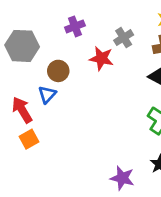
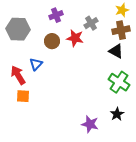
brown circle: (58, 71) -> (52, 41), moved
orange square: (29, 139) -> (23, 96), turned 32

